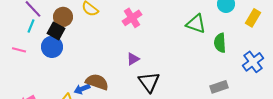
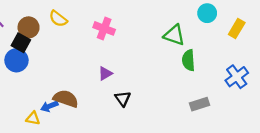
pink cross: (132, 18) -> (104, 28), turned -36
green semicircle: (220, 43) -> (189, 60), moved
black triangle: (149, 82) -> (123, 99), size x0.7

